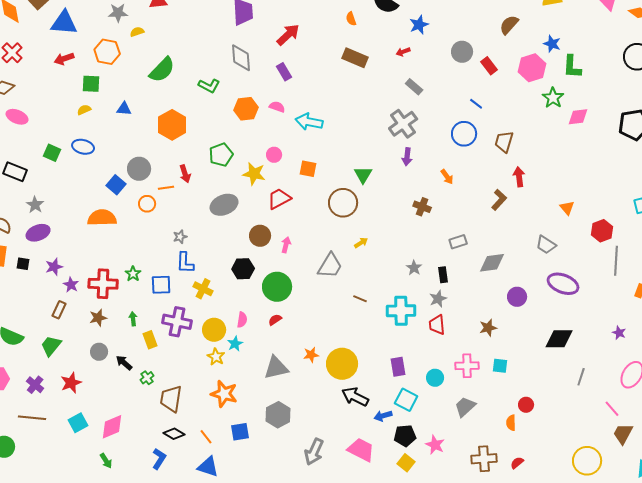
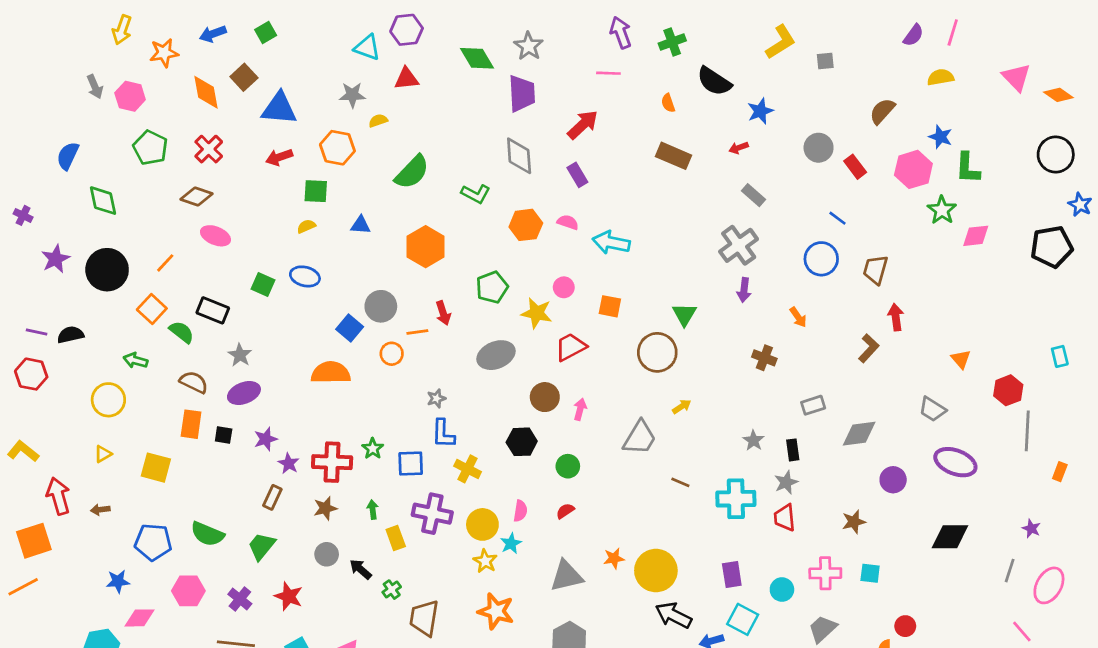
green circle: (277, 287) -> (568, 466), size x0.6
gray line: (581, 377) -> (1010, 571), moved
red star: (71, 383) -> (289, 596), turned -30

